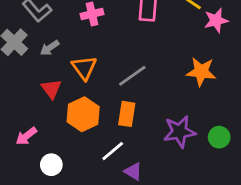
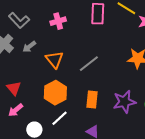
red triangle: (51, 89) -> (14, 88), moved
orange rectangle: (127, 114) -> (92, 100), moved
white line: (113, 151) -> (59, 118), moved

